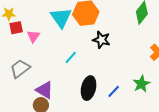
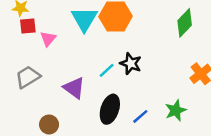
black star: (101, 40) -> (131, 64), moved
cyan line: (71, 57) -> (107, 70), moved
purple triangle: (45, 90) -> (74, 88), moved

